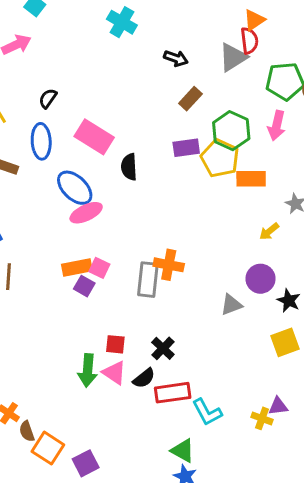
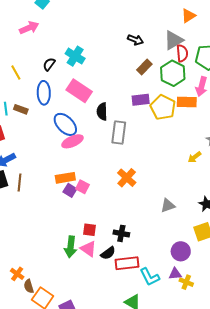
cyan cross: (122, 22) -> (75, 56), moved
red semicircle: (249, 41) -> (182, 53), moved
green hexagon: (231, 131) -> (173, 73), moved
orange rectangle: (251, 179) -> (187, 102), moved
orange cross: (169, 265) -> (127, 178), turned 30
pink square: (99, 268) -> (82, 187), moved
purple circle: (261, 279) -> (181, 251), moved
gray rectangle: (148, 280) -> (119, 133), moved
black cross: (163, 348) -> (121, 233), turned -35
purple triangle: (278, 406) -> (175, 274), moved

